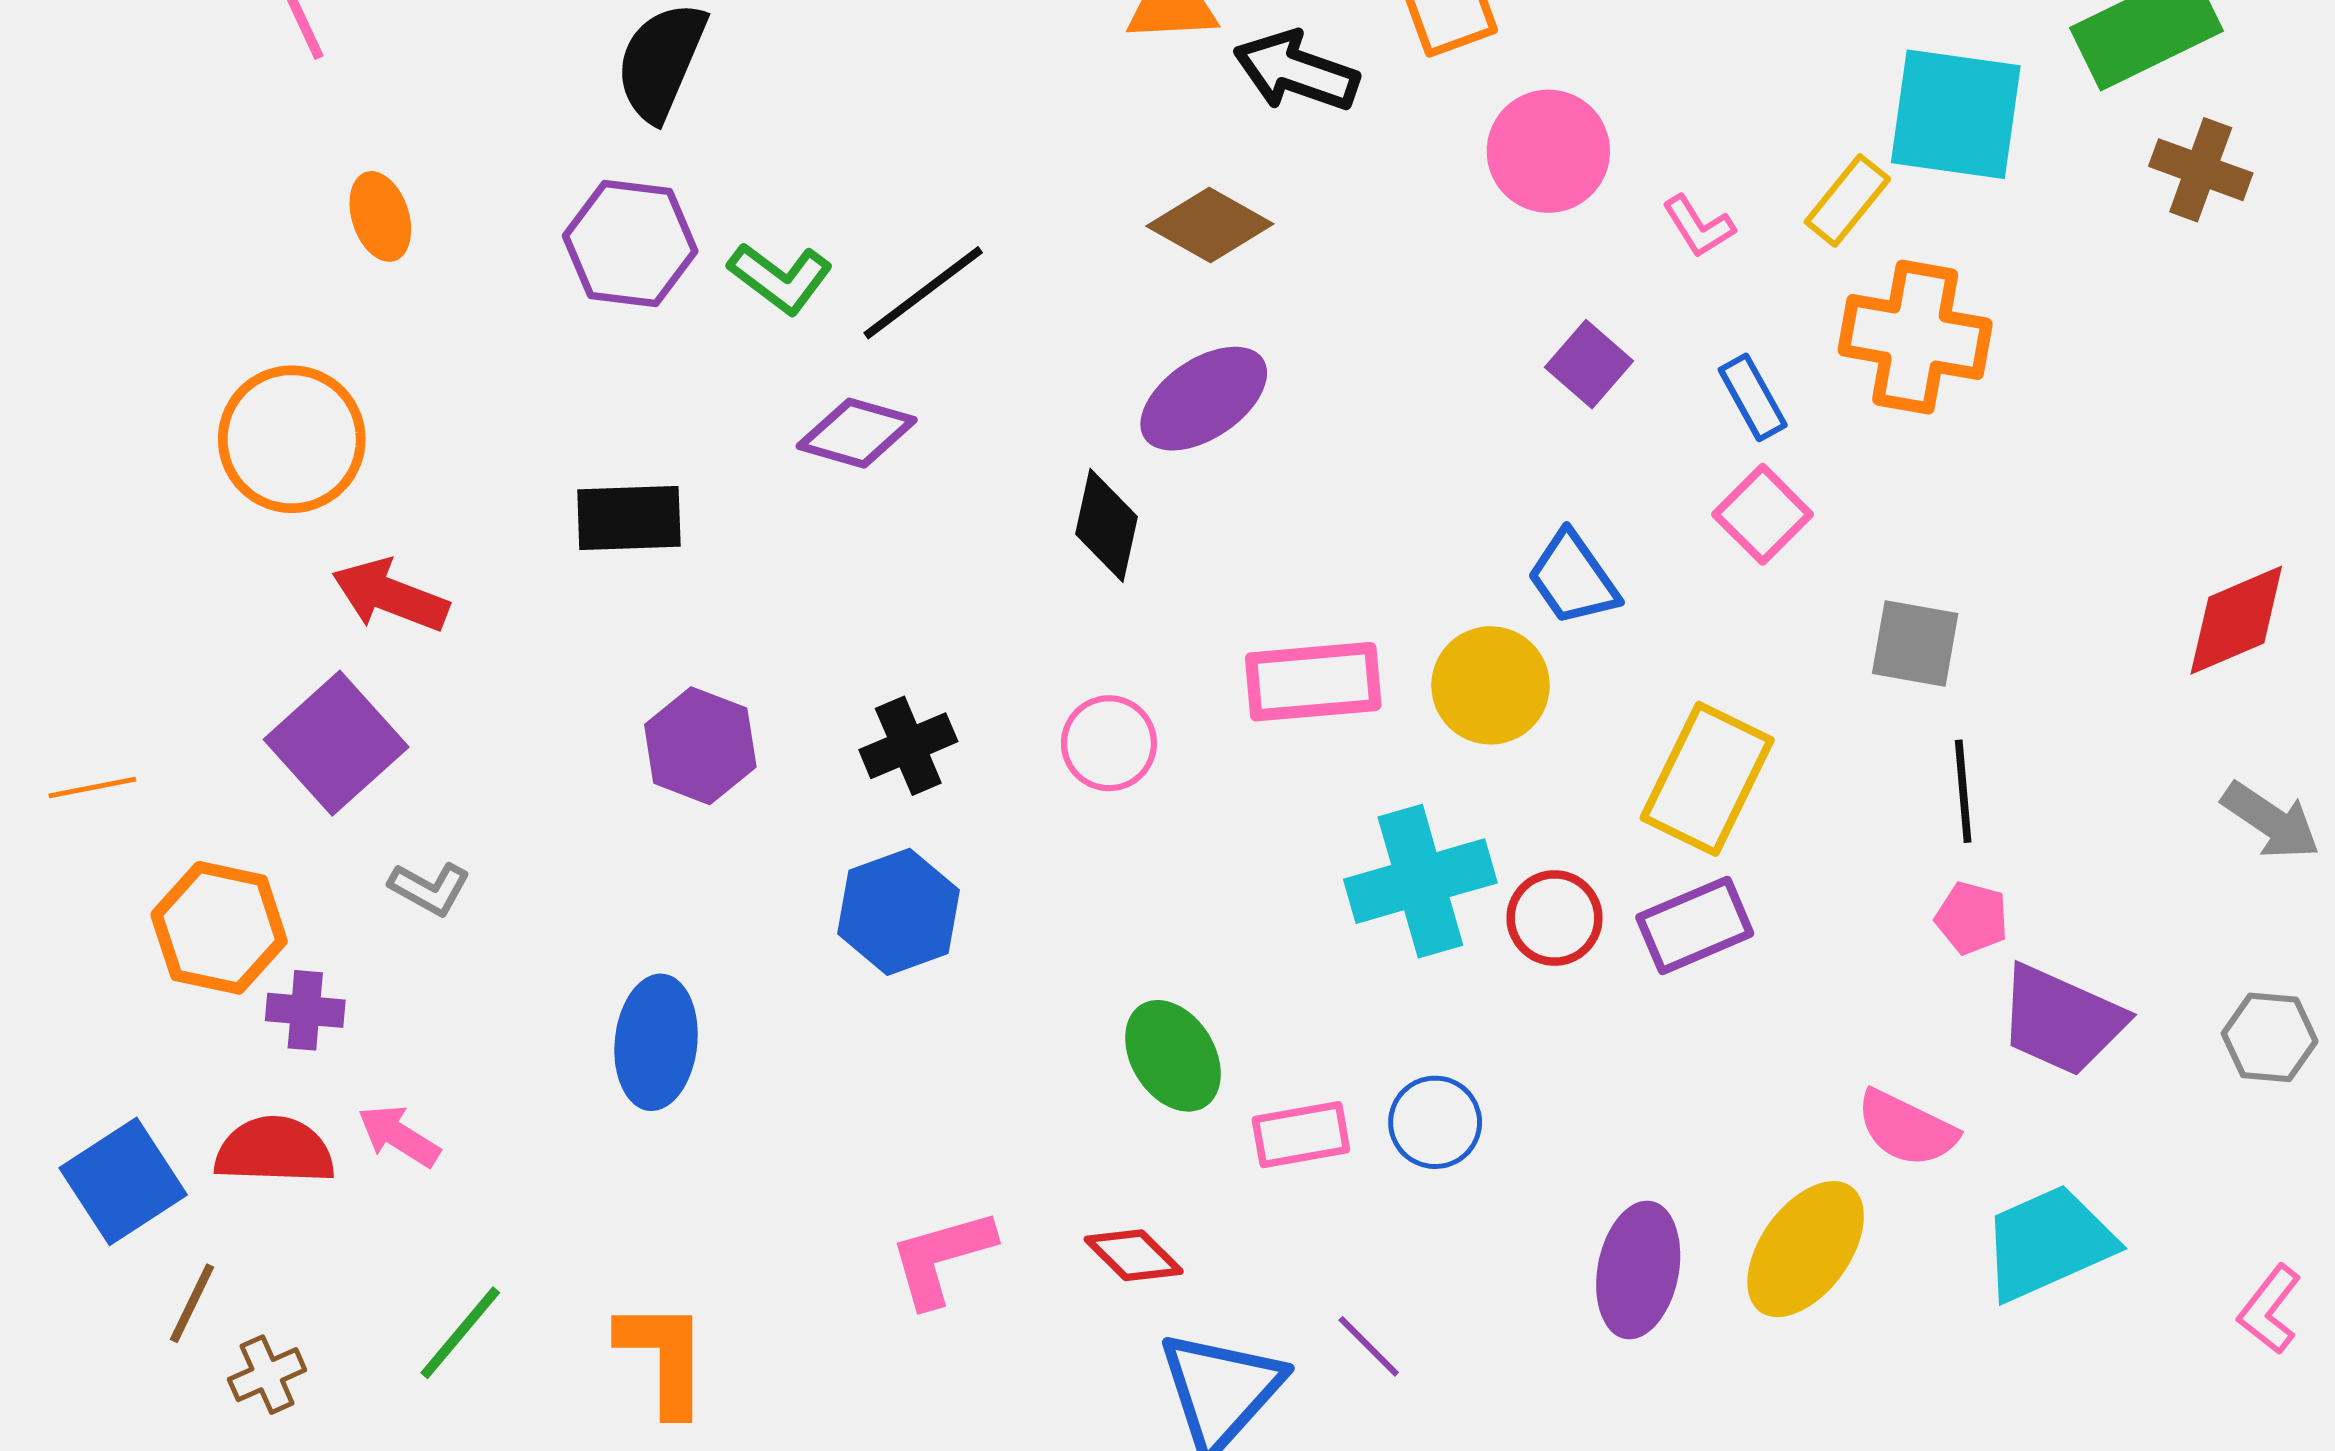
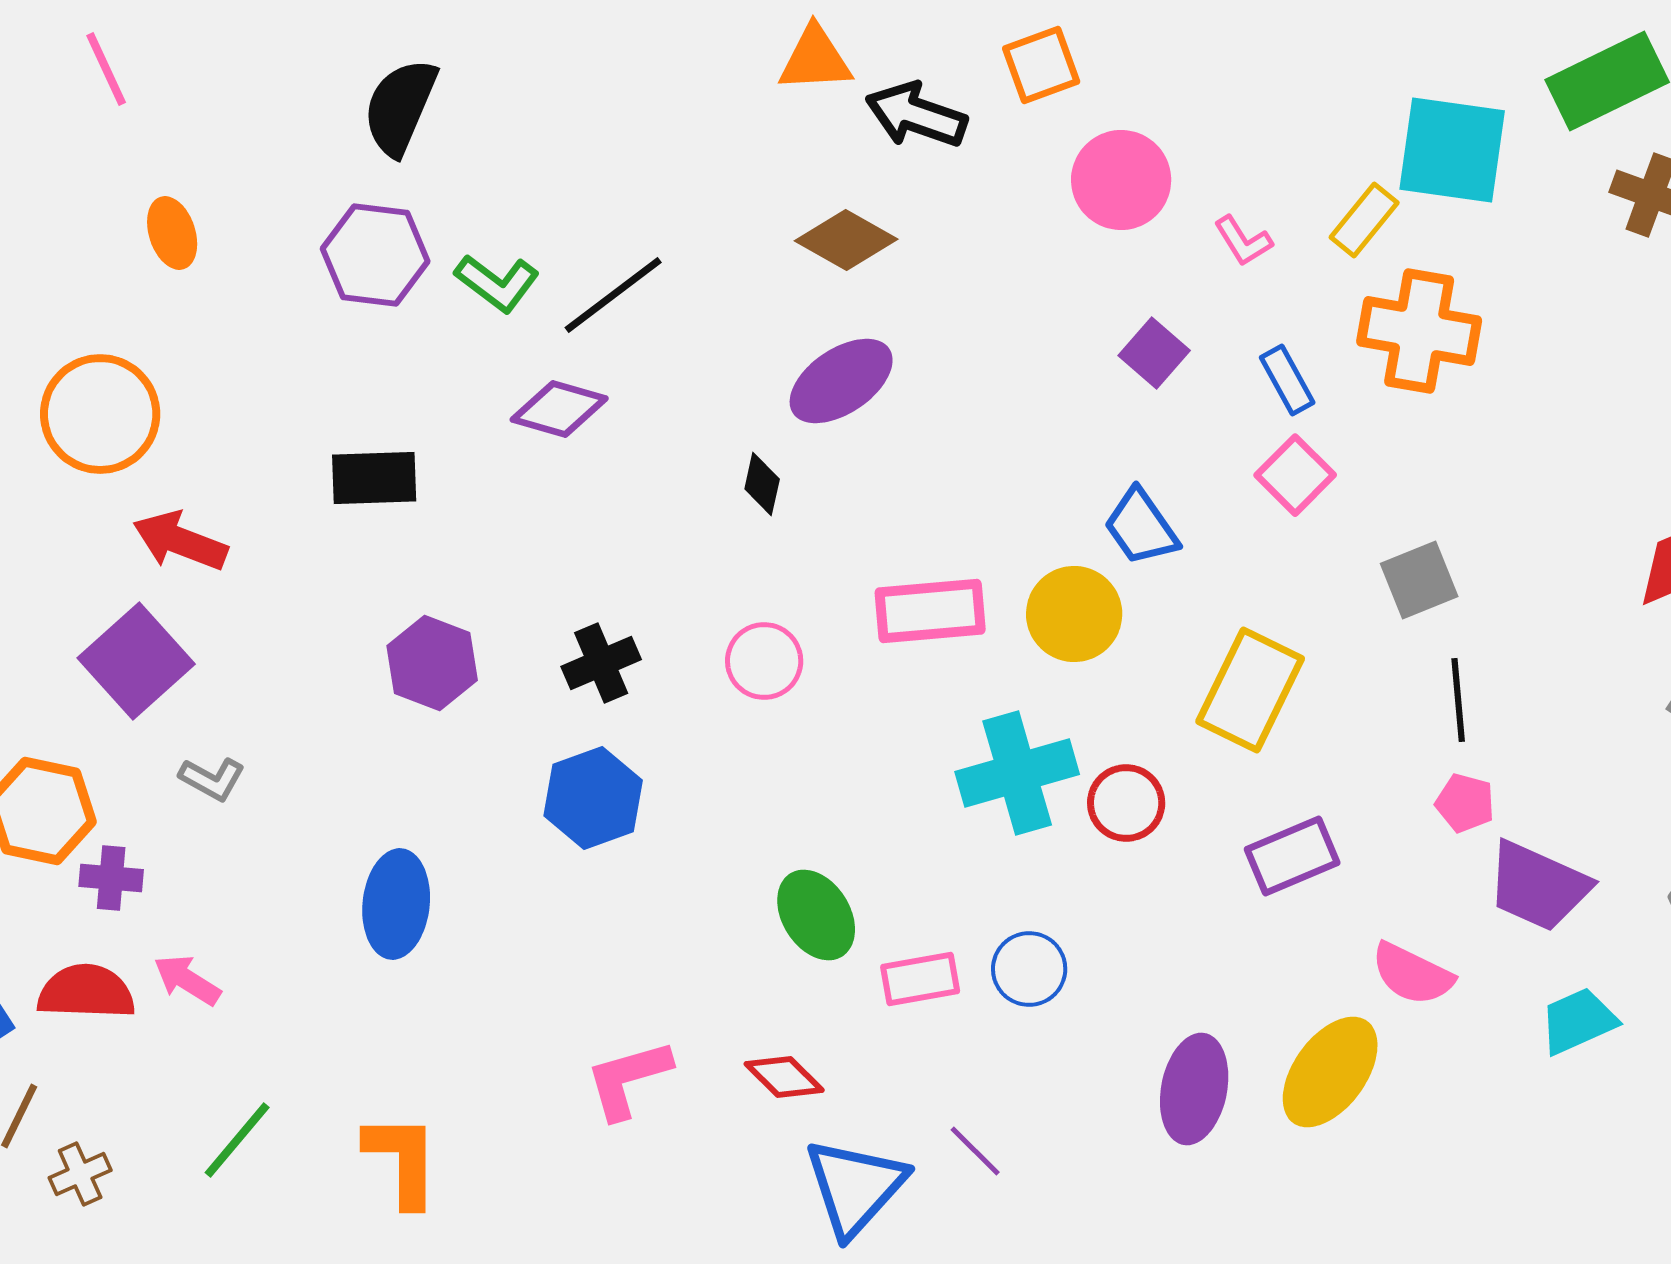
black diamond: (1106, 525) -> (762, 484), size x0.7
gray square: (1915, 644) -> (1419, 580), turned -32
purple rectangle: (1695, 925) -> (1292, 856), moved
cyan trapezoid: (2048, 1243) -> (1578, 1021), moved, size x0.7

